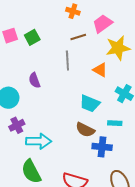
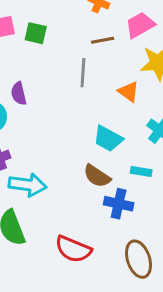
green square: (32, 37) -> (36, 33), turned 35
purple semicircle: (34, 80) -> (19, 94), moved

